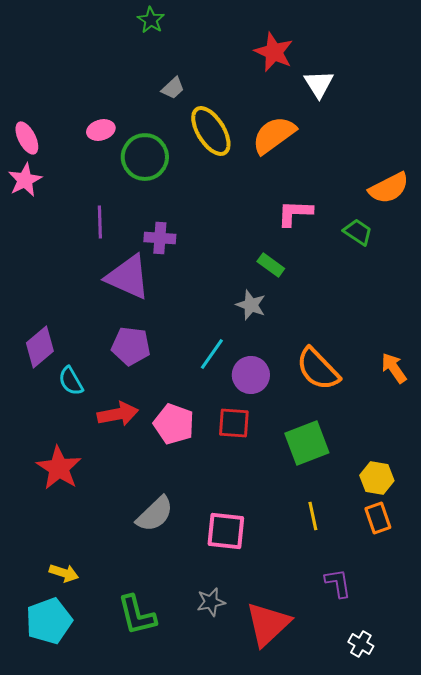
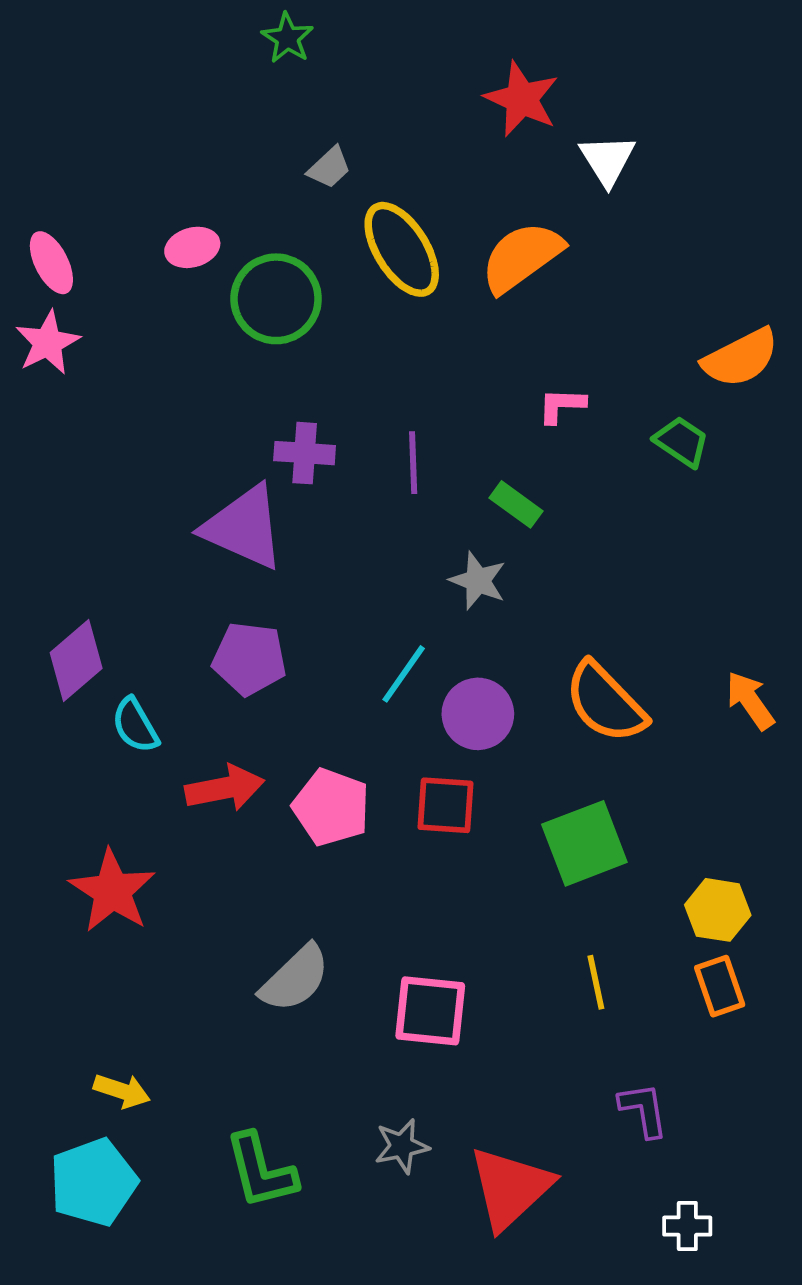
pink L-shape: (295, 213) -> (562, 405), size x0.7
purple line: (100, 222) -> (413, 463), moved
white cross: (361, 644) -> (687, 1226), turned -30

